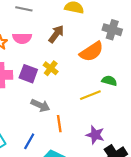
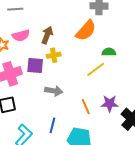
brown arrow: (56, 34) -> (47, 35), moved
yellow cross: (51, 68) -> (54, 55), turned -32
orange line: (59, 124) -> (86, 107), moved

